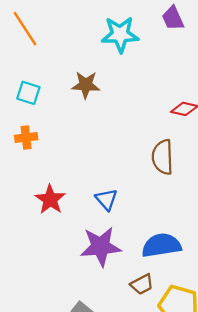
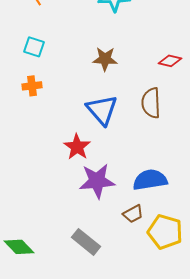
brown star: (86, 85) -> (105, 59), moved
red star: (50, 199) -> (77, 147), moved
blue triangle: (106, 199) -> (102, 110), moved, size x1.6

